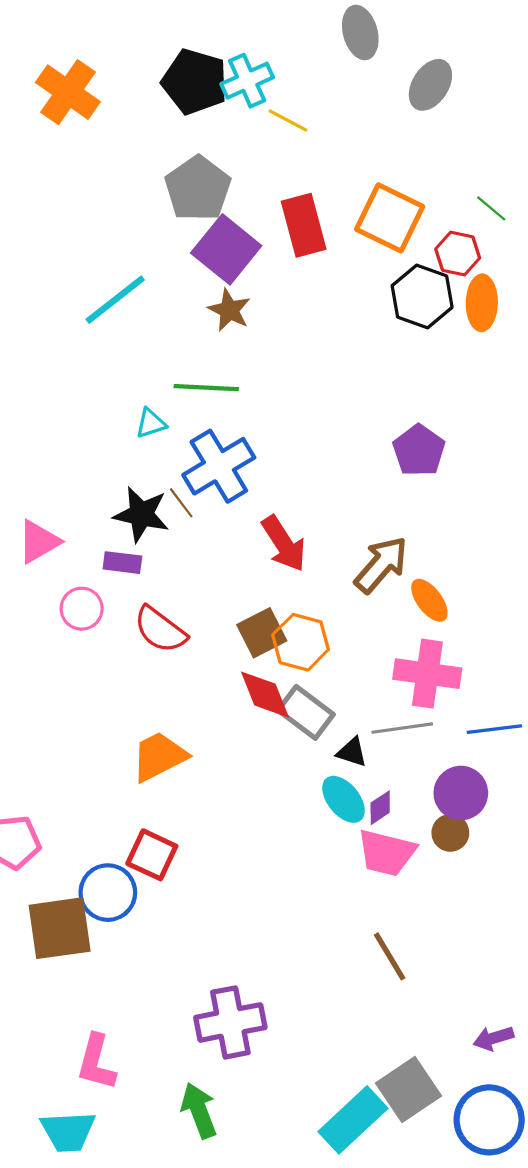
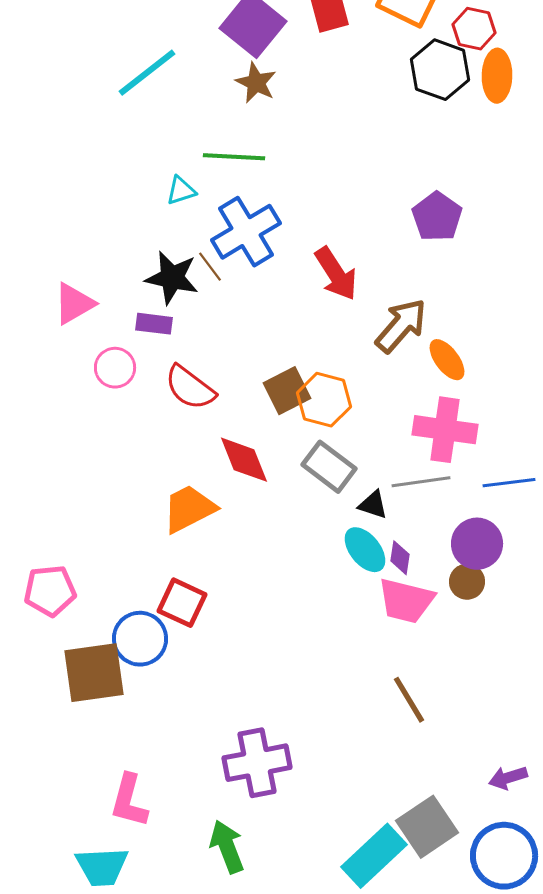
red arrow: (284, 544) -> (336, 274), moved
red diamond: (265, 695) -> (244, 460), moved
purple diamond: (380, 808) -> (400, 558), turned -48

